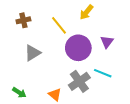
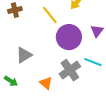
gray triangle: (33, 53) -> (24, 55), moved

